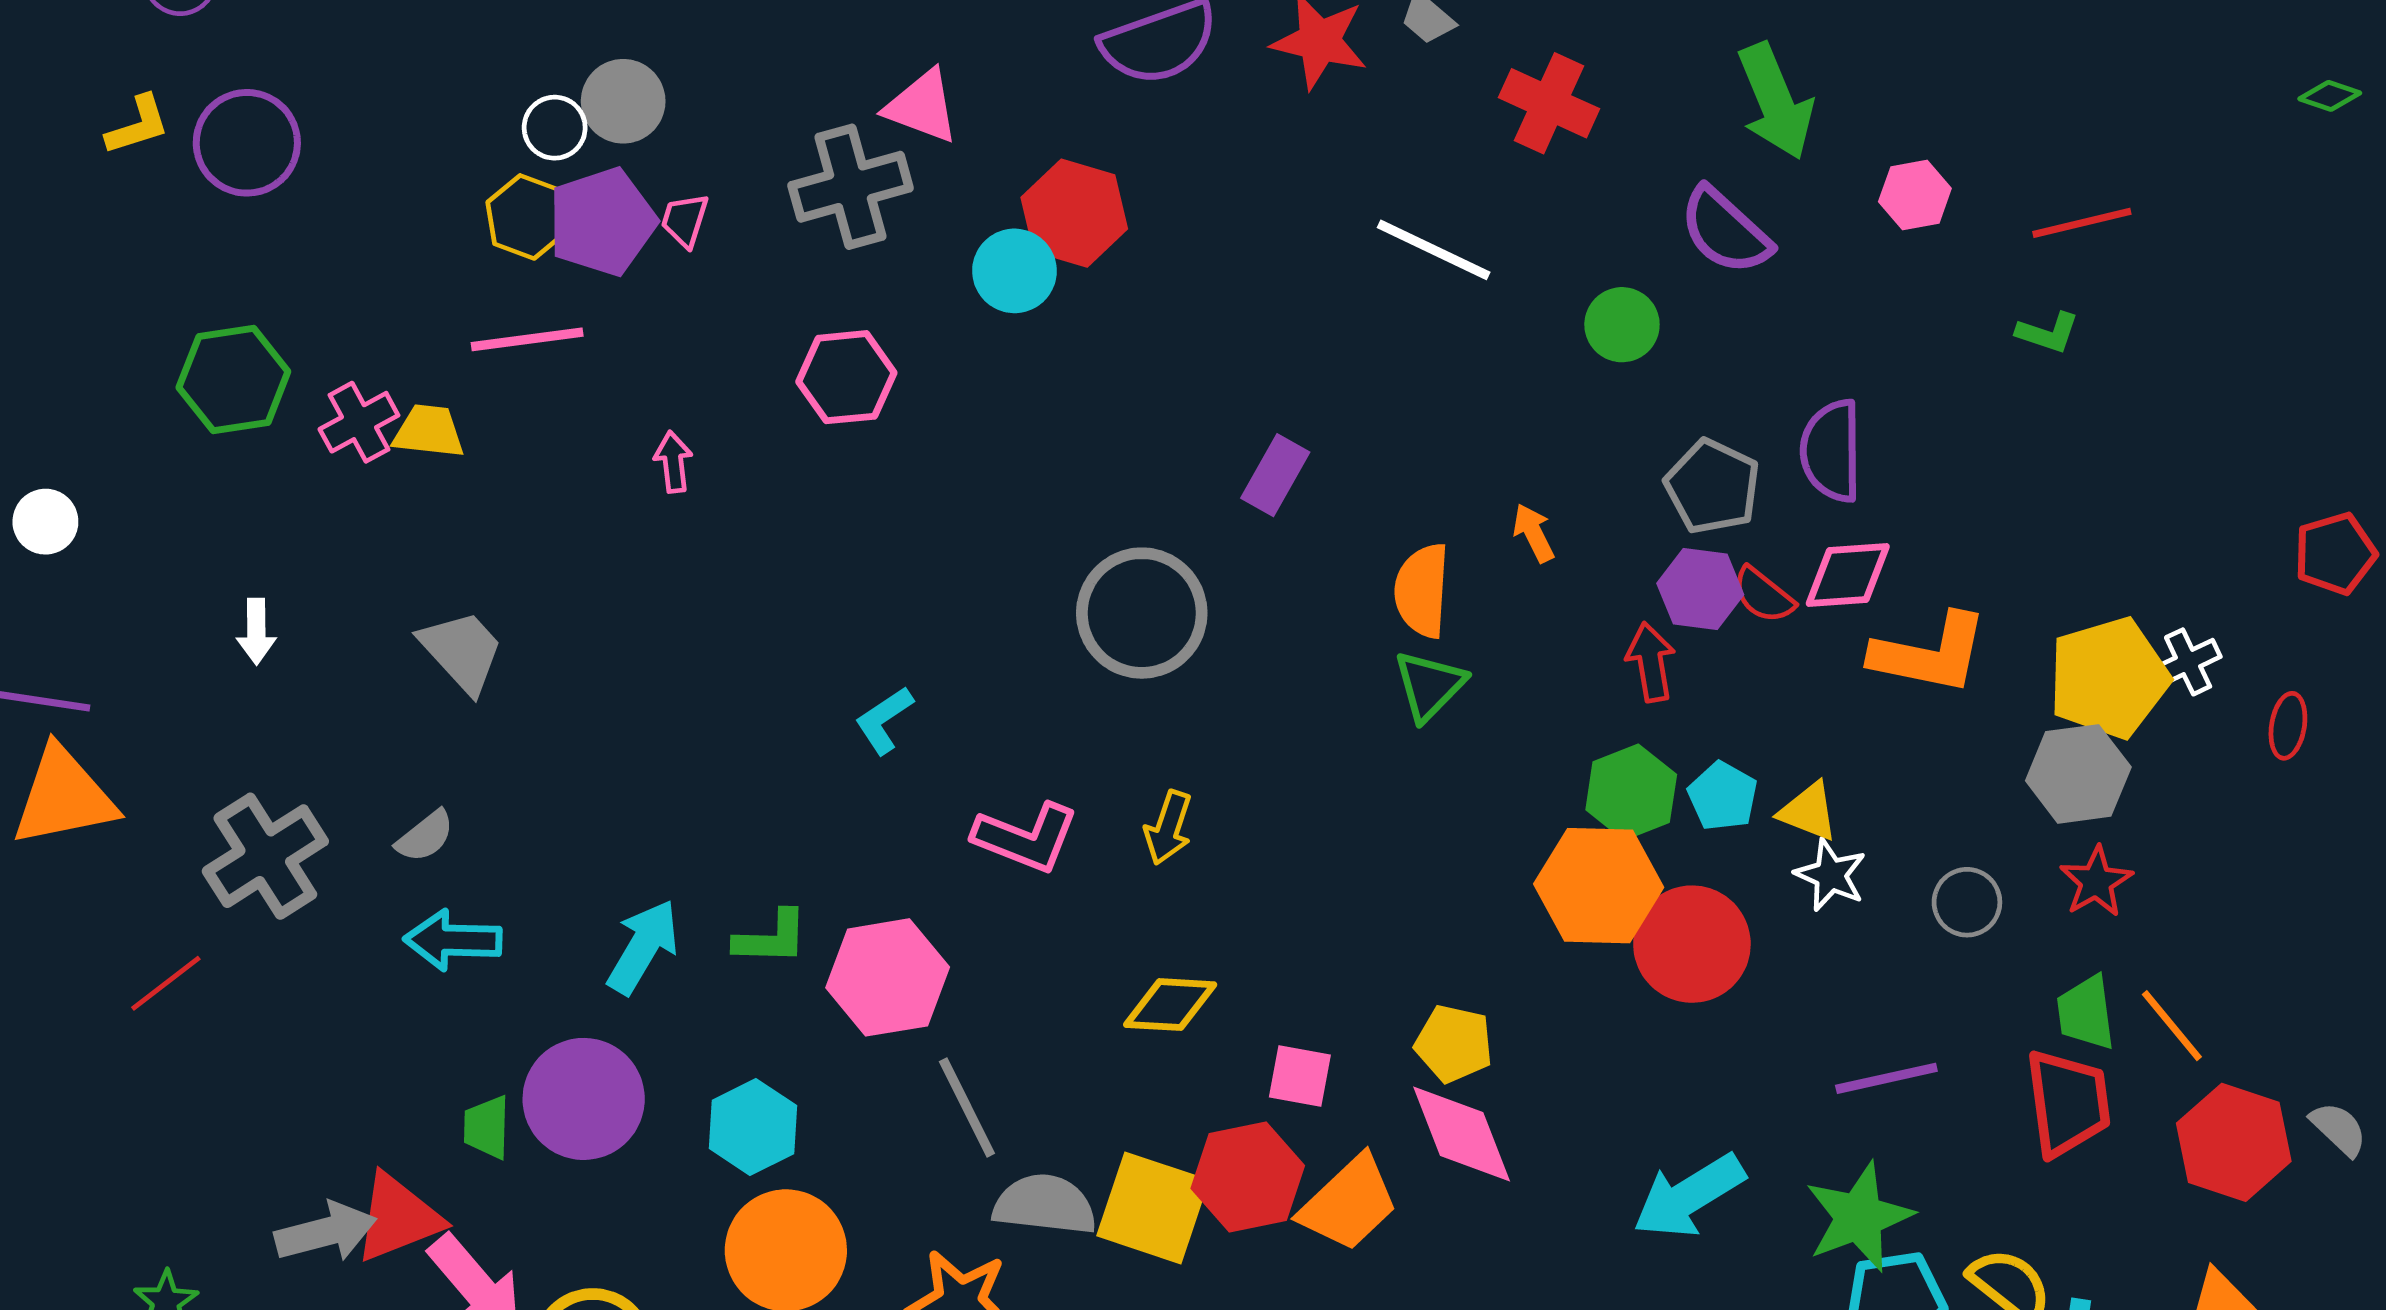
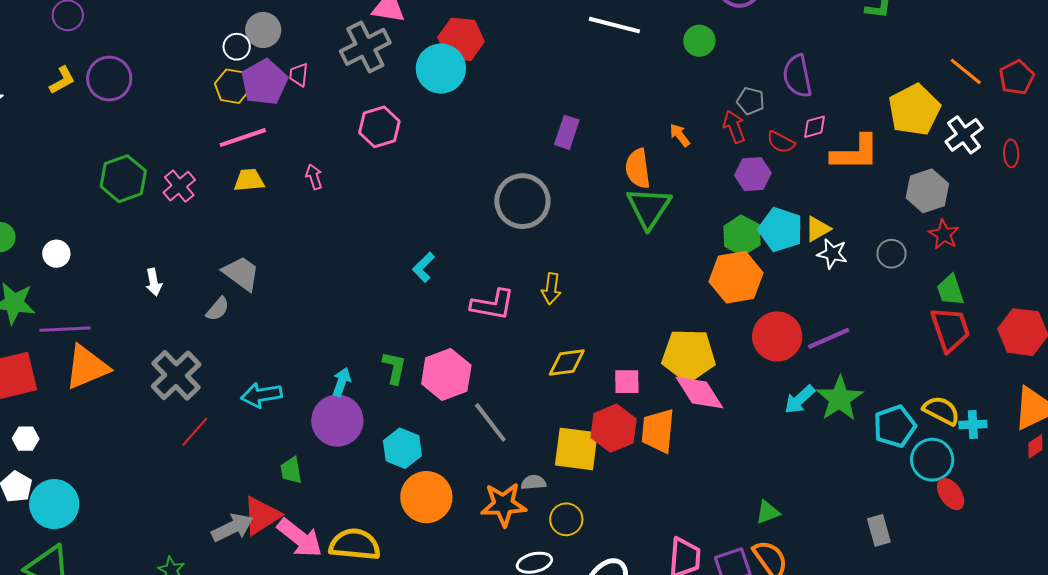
cyan circle: (1014, 271) -> (441, 69), size x1.4
yellow trapezoid: (429, 431) -> (249, 180), moved
gray pentagon: (1712, 487) -> (751, 101), size x0.7
pink diamond: (1848, 575) -> (815, 127), size x0.7
purple hexagon: (1700, 589) -> (753, 174), moved
red arrow: (1651, 662) -> (734, 127), moved
white cross: (2188, 662) -> (964, 135), size x1.4
yellow pentagon: (2109, 678) -> (914, 110), moved
green triangle: (1429, 686) -> (649, 208), size x1.4
cyan pentagon: (1723, 796) -> (781, 230), size x1.5
yellow triangle: (1808, 812) -> (818, 229), turned -40
gray semicircle: (425, 836) -> (218, 309), moved
green L-shape: (771, 938) -> (394, 368), turned -68
red circle: (1692, 944) -> (777, 336), moved
cyan arrow: (643, 947) -> (342, 382), size x0.7
red line: (166, 983) -> (195, 432), moved
orange line: (2172, 1026) -> (966, 71), moved
yellow pentagon: (1454, 1044) -> (689, 355), size x1.6
purple line: (1886, 1078) -> (829, 338), moved
purple circle: (584, 1099) -> (337, 421), moved
cyan arrow: (1689, 1196) -> (800, 400), size x0.7
orange trapezoid: (1349, 1203) -> (658, 431), turned 150
gray semicircle: (1045, 1205) -> (533, 482), moved, size x0.6
green star: (1859, 1217) -> (840, 399), moved

